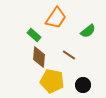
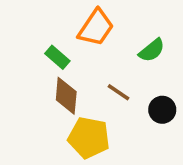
black circle: (83, 85) -> (162, 110), moved

